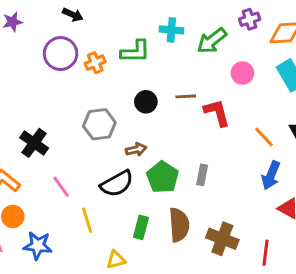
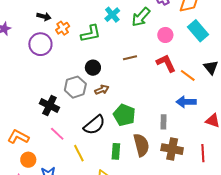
cyan cross: (171, 30) -> (112, 15), turned -35
orange cross: (95, 63) -> (63, 28), moved
black circle: (146, 102) -> (93, 68), moved
red L-shape: (217, 113) -> (166, 63), moved
black cross: (34, 143) -> (49, 106), moved
brown arrow: (136, 150) -> (102, 90), moved
gray rectangle: (202, 175) -> (164, 122), moved
blue arrow: (271, 175) -> (186, 102), moved, turned 78

